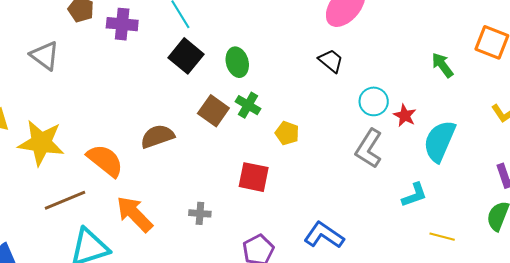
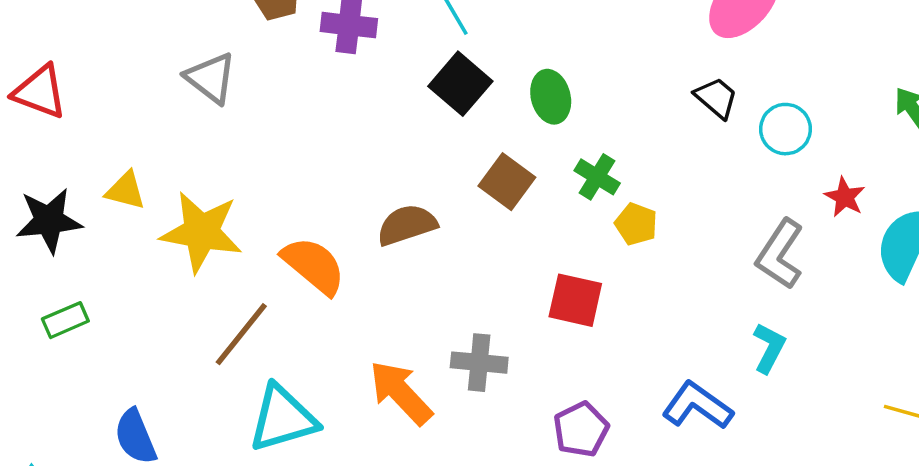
cyan circle: (374, 101) -> (785, 129), moved
green cross: (248, 105) -> (597, 177), moved
cyan L-shape: (414, 195) -> (769, 348), moved, turned -44
brown line: (65, 200) -> (241, 334), turned -30
gray cross: (200, 213) -> (479, 363), size x1.4
orange arrow: (134, 214) -> (401, 393), moved

